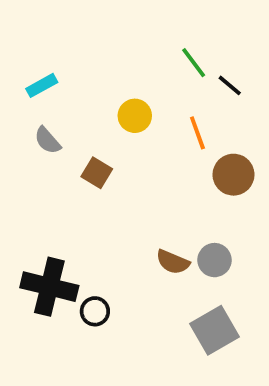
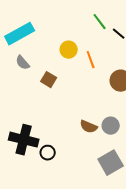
cyan rectangle: (42, 85) -> (20, 34), size x1.8
orange line: (197, 133) -> (91, 60), moved

